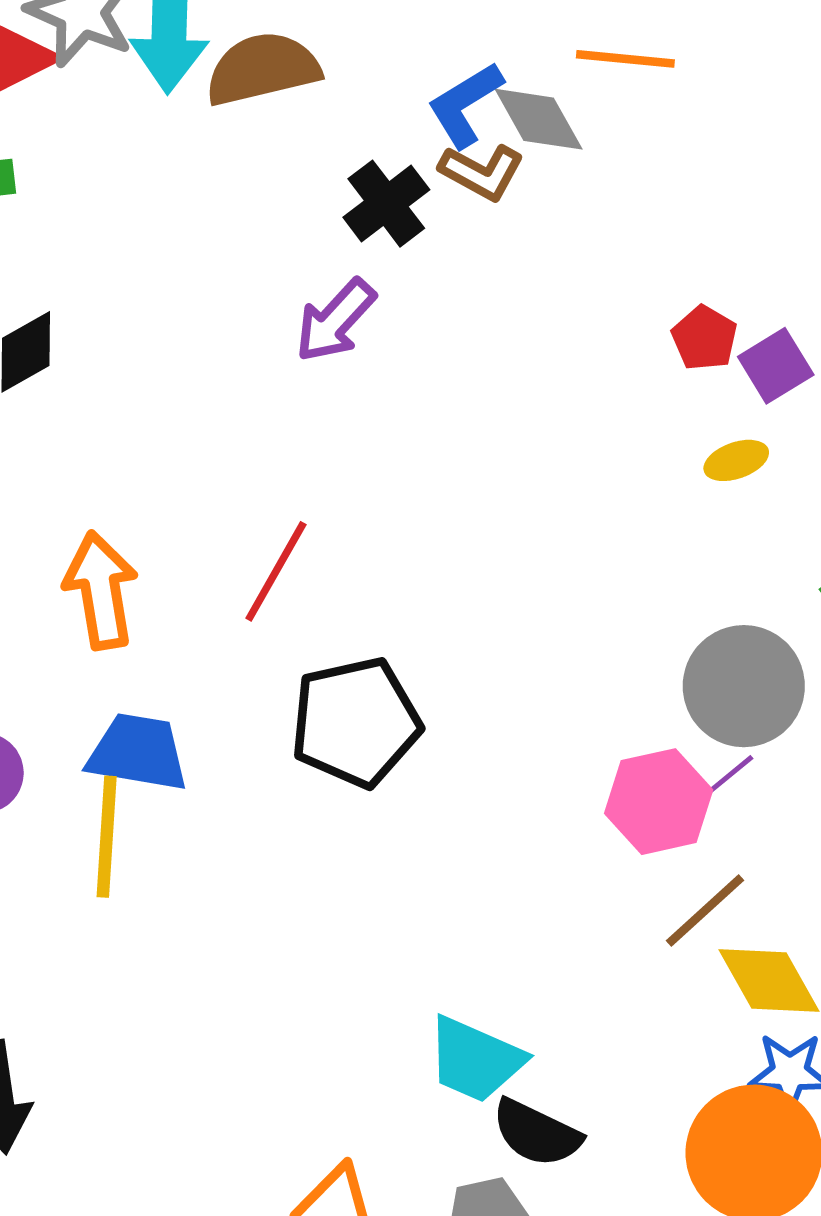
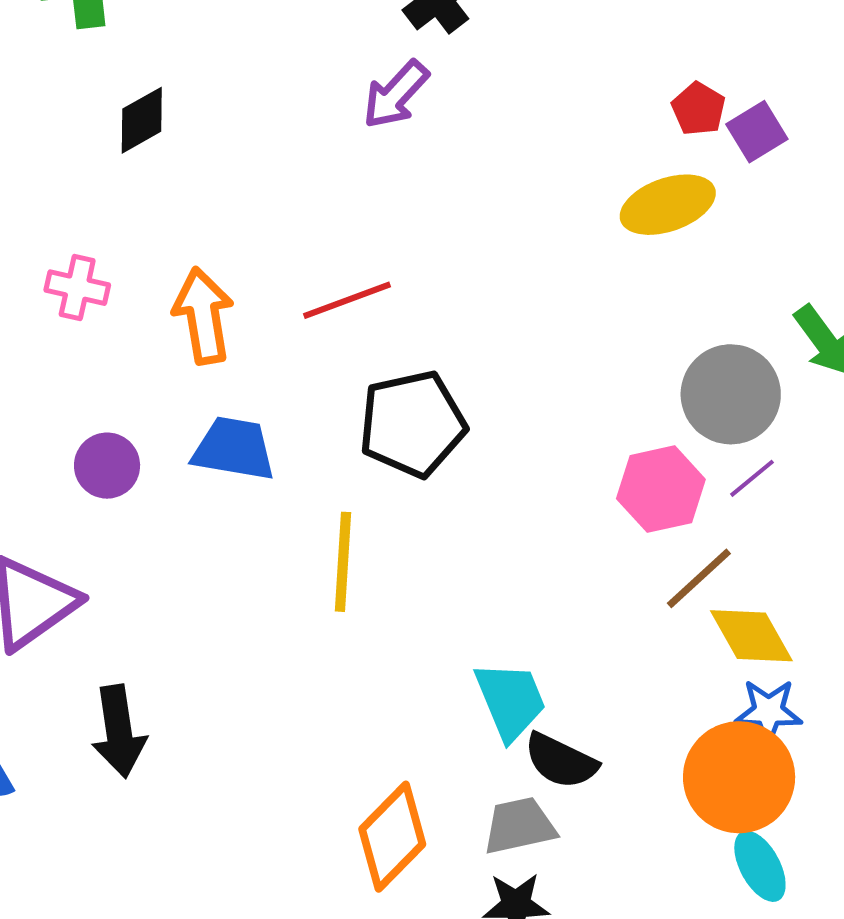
yellow ellipse: (736, 460) -> (668, 205), moved, size x1.8
red line: (276, 571) -> (347, 300), turned 40
purple line: (727, 778) -> (752, 478), moved
yellow line: (107, 837) -> (343, 562), moved
cyan trapezoid: (475, 1060) -> (510, 701), turned -136

